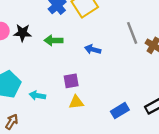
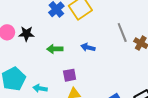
green arrow: (53, 40) -> (55, 49), moved

